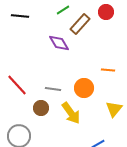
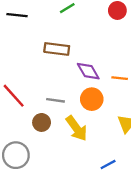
brown rectangle: (80, 24) -> (57, 49), moved, turned 55
purple diamond: (59, 43) -> (88, 71), moved

